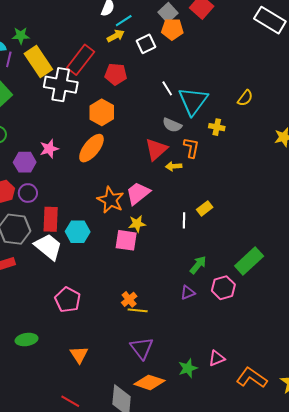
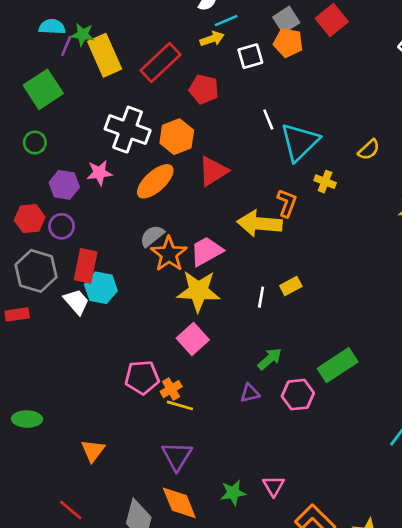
green star: (21, 36) -> (83, 34), moved
white cross: (61, 85) -> (128, 130), moved
gray semicircle: (172, 125) -> (152, 236), moved, turned 108
red triangle: (156, 149) -> (213, 171), moved
yellow arrow: (174, 166) -> (259, 224), size x2.0
yellow star: (137, 224) -> (198, 291), size x1.8
cyan hexagon: (78, 232) -> (101, 288), moved
pink square: (126, 240) -> (193, 339), moved, turned 30
white trapezoid: (48, 247) -> (76, 302), size x0.7
pink pentagon: (68, 300) -> (142, 377), moved, turned 30
pink triangle: (217, 358) -> (273, 486), turned -48
orange diamond: (149, 382) -> (179, 503), turned 40

